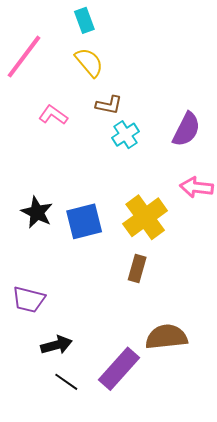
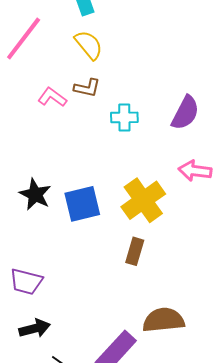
brown L-shape: (109, 105) -> (87, 88), moved
cyan cross: (126, 135) -> (124, 117), turned 32
black arrow: (57, 345) -> (35, 328), moved

